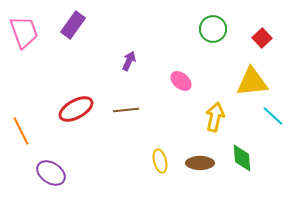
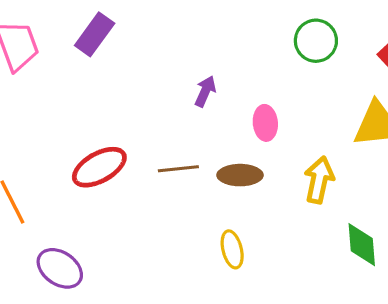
purple arrow: (129, 61) -> (205, 91), moved
pink ellipse: (181, 81) -> (265, 123), turned 45
brown ellipse: (200, 163) -> (240, 175), moved

